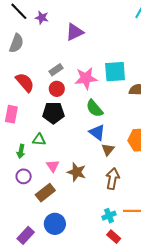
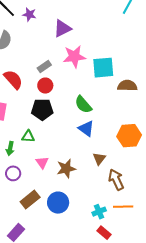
pink star: (86, 78) -> (74, 57), moved
brown triangle: (108, 150) -> (99, 159), moved
brown star: (77, 172) -> (66, 169), turned -30
brown arrow: (113, 179) -> (116, 180), moved, turned -35
brown rectangle: (45, 193) -> (30, 199), moved
blue circle: (55, 224) -> (58, 203), moved

